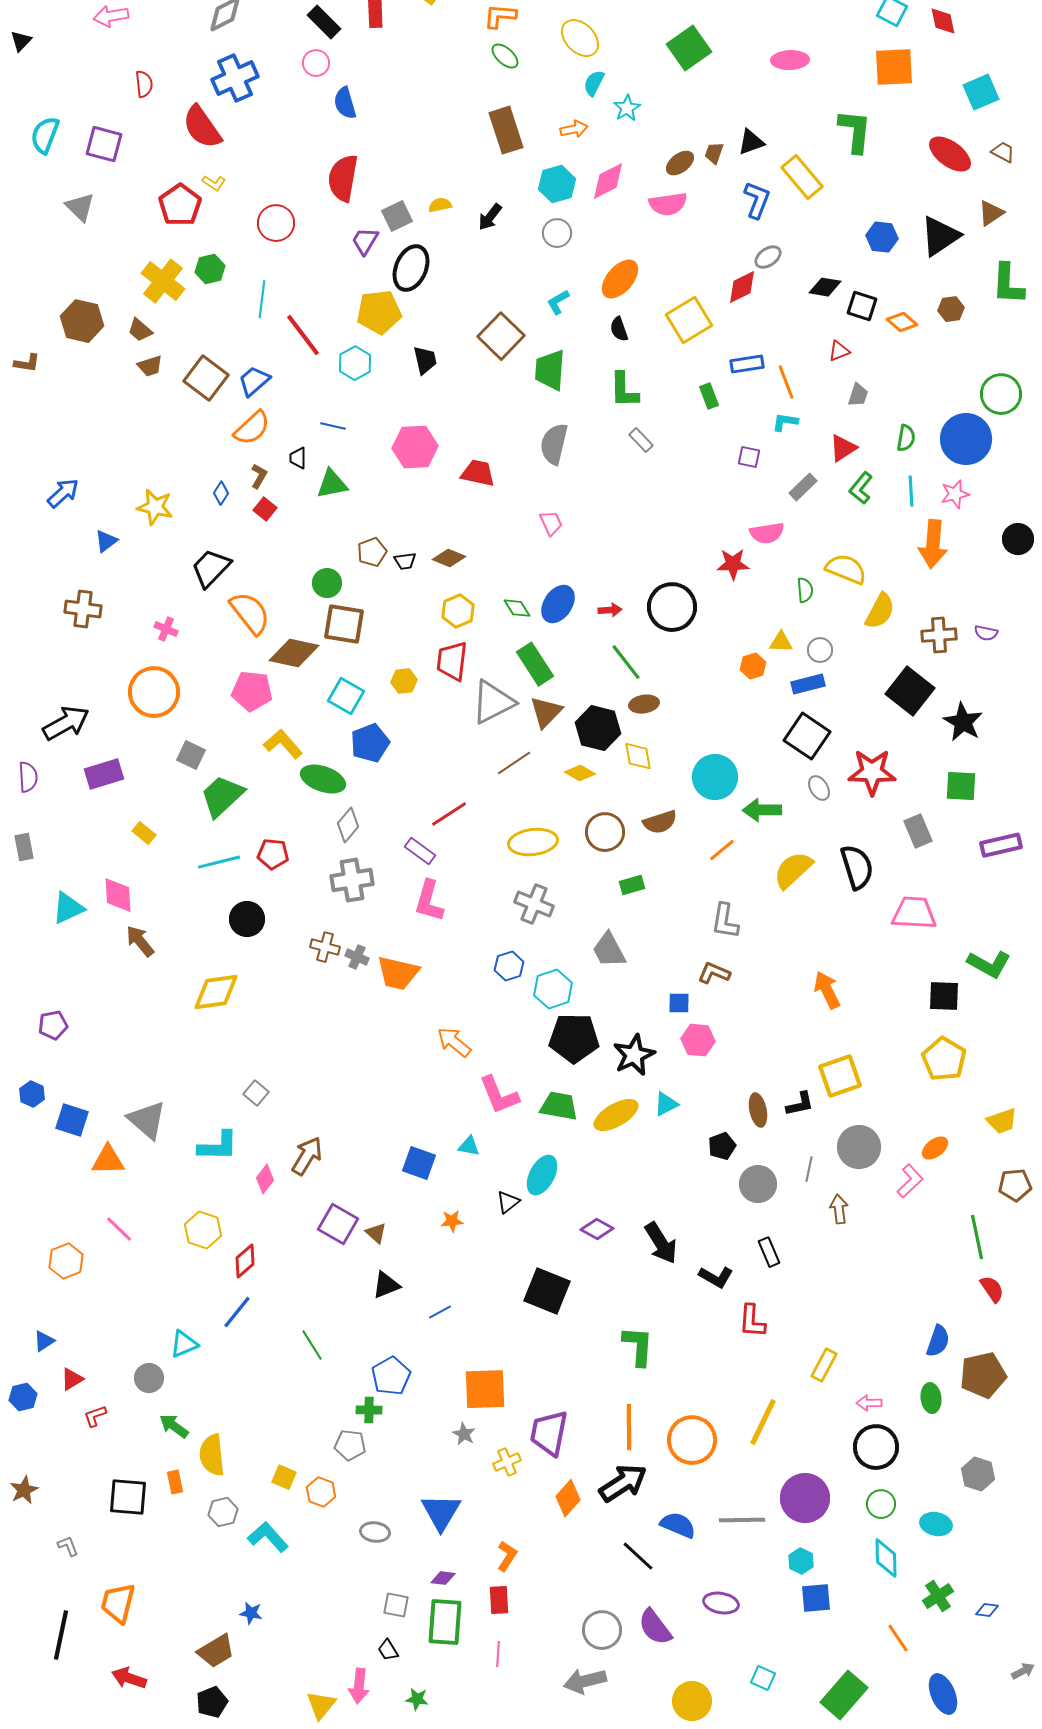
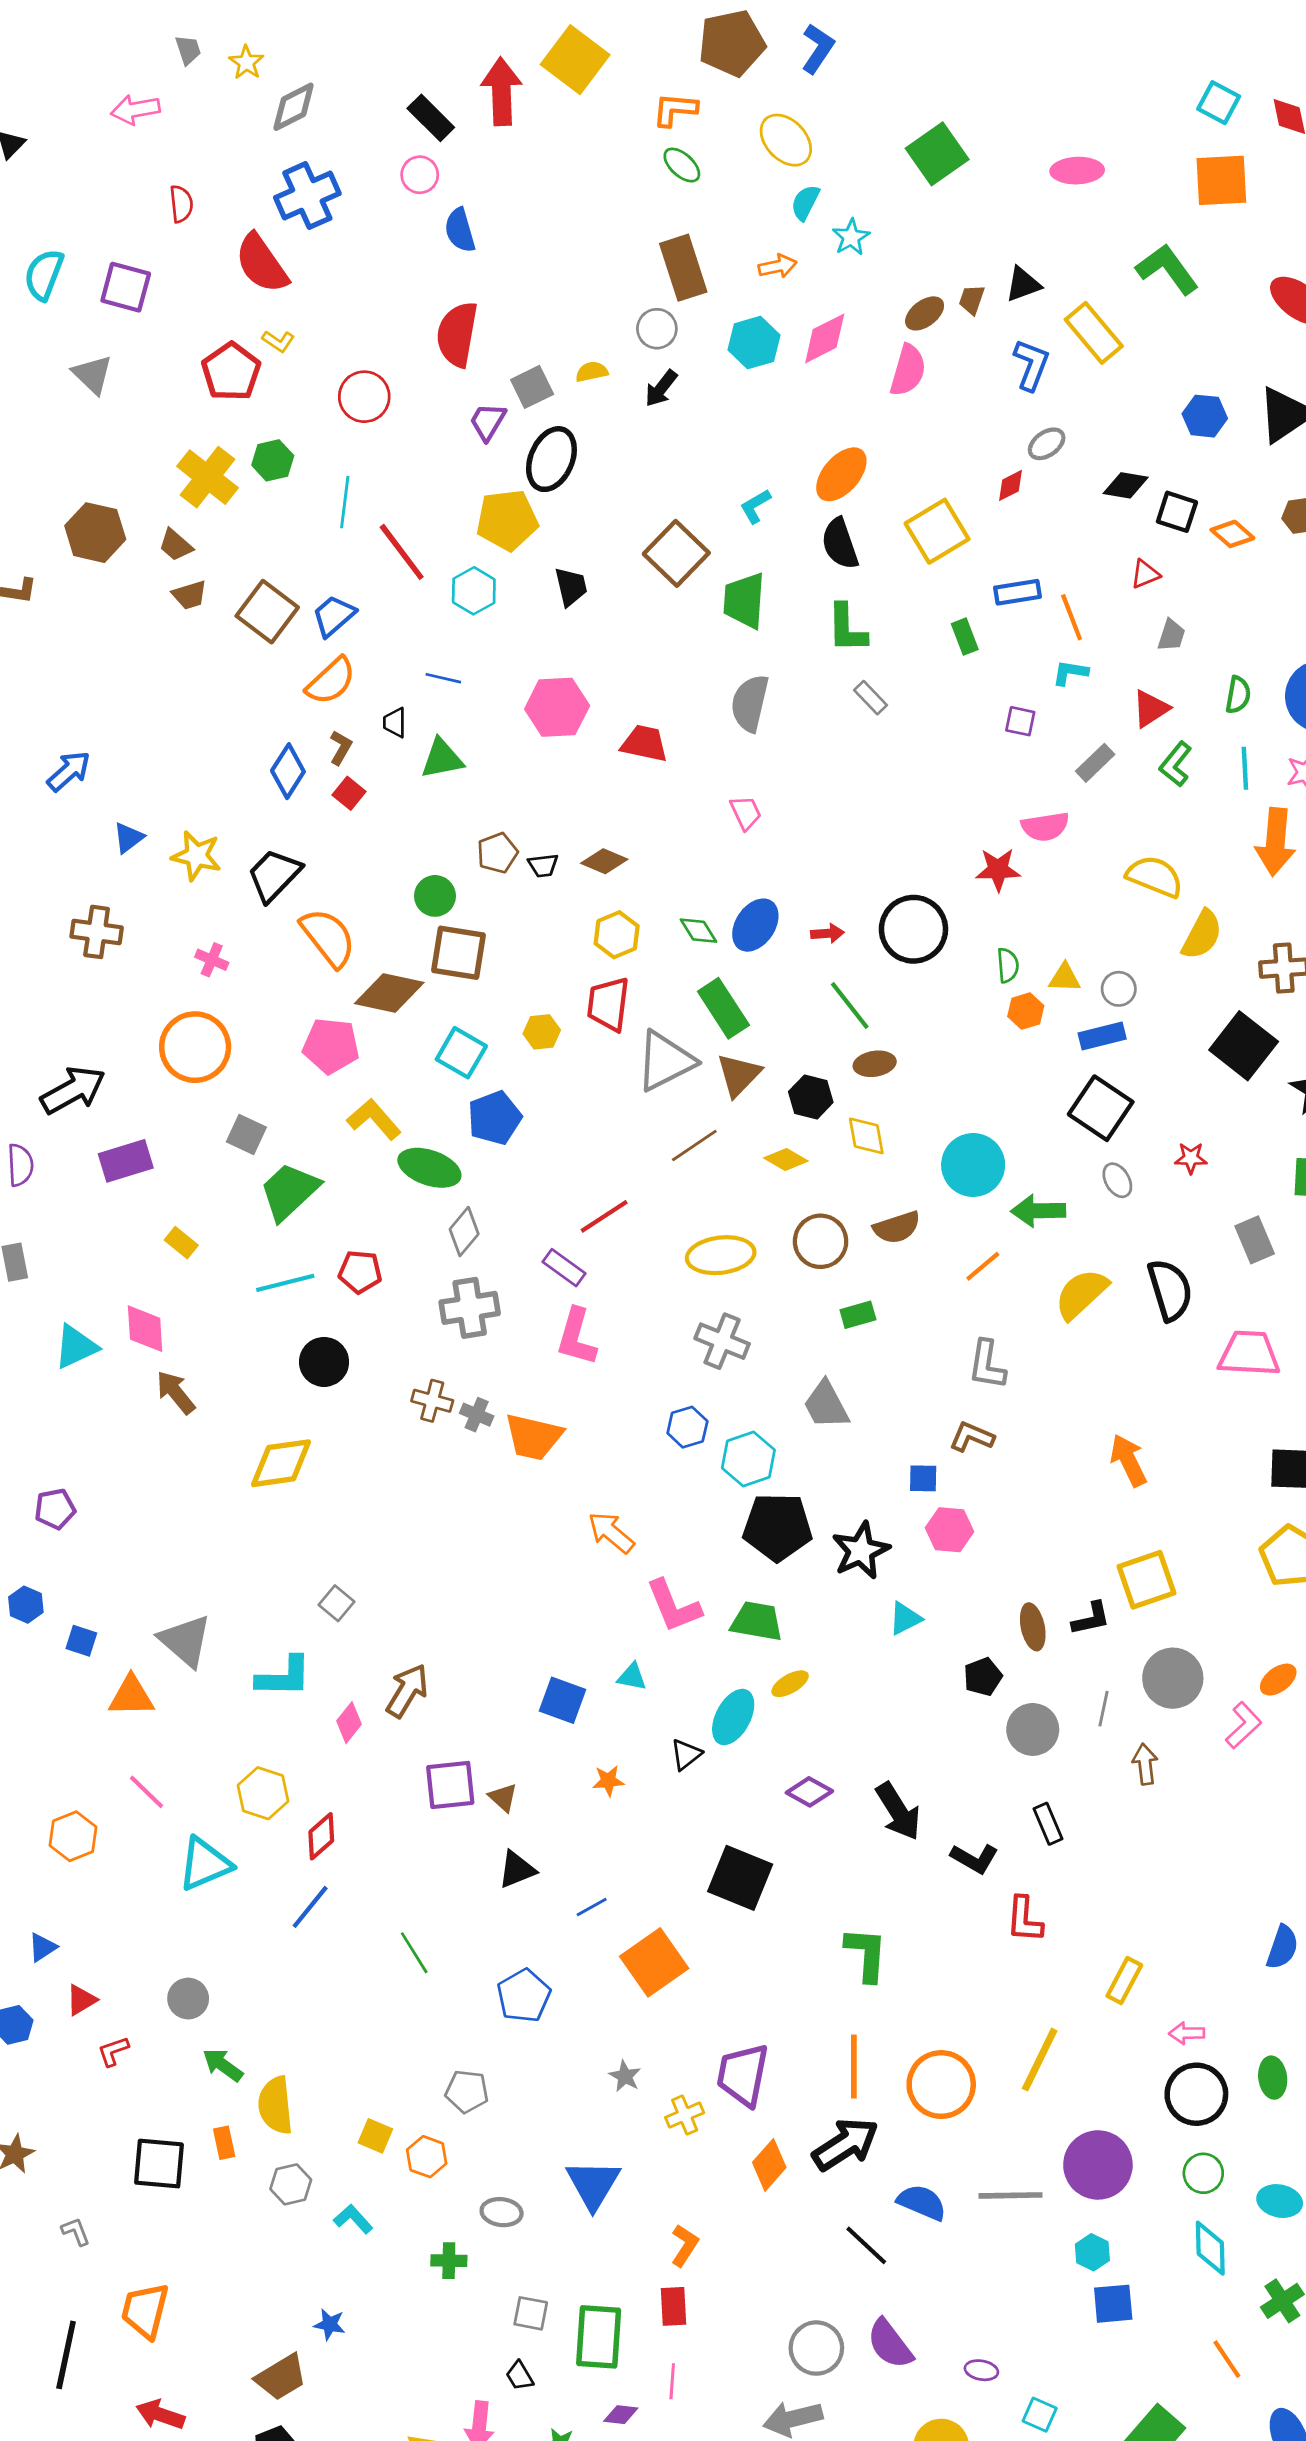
green L-shape: (855, 131) -> (1167, 269), turned -42
pink semicircle: (668, 204) -> (908, 370), turned -66
gray circle: (557, 233) -> (657, 329), moved
red diamond: (742, 287) -> (1011, 485), size x0.7
black semicircle: (619, 329) -> (840, 544), size x1.5
blue diamond: (221, 493) -> (288, 771), size x1.6
yellow star: (155, 507) -> (196, 856), moved
green semicircle: (805, 590) -> (1008, 965), moved
black hexagon: (598, 728) -> (811, 1097), size x0.7
red star: (872, 772) -> (1191, 1158), size x0.5
yellow ellipse: (616, 1115) -> (790, 1684), moved, size x0.6
blue square: (72, 1120) -> (81, 1641), size x0.7
purple square: (338, 1224) -> (450, 1785), turned -36
cyan triangle: (184, 1344) -> (205, 1864), moved, size x1.4
orange square: (485, 1389) -> (654, 1962), moved, turned -33
green ellipse: (931, 1398) -> (1273, 2078), moved
green cross: (369, 1410) -> (449, 2261), moved
cyan L-shape: (268, 1537) -> (353, 2219), size x0.7
purple diamond: (443, 1578) -> (621, 2415), moved
purple ellipse: (721, 1603) -> (981, 2370), moved, size x0.7

